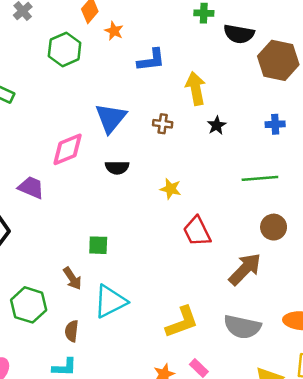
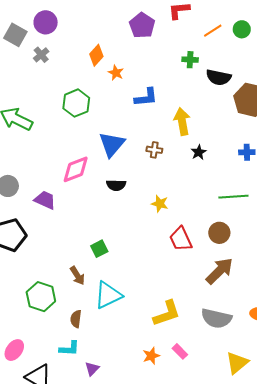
green hexagon: (65, 49) -> (76, 103), moved
brown circle: (274, 227) -> (219, 233), moved
green square: (98, 245) -> (99, 249), turned -30

